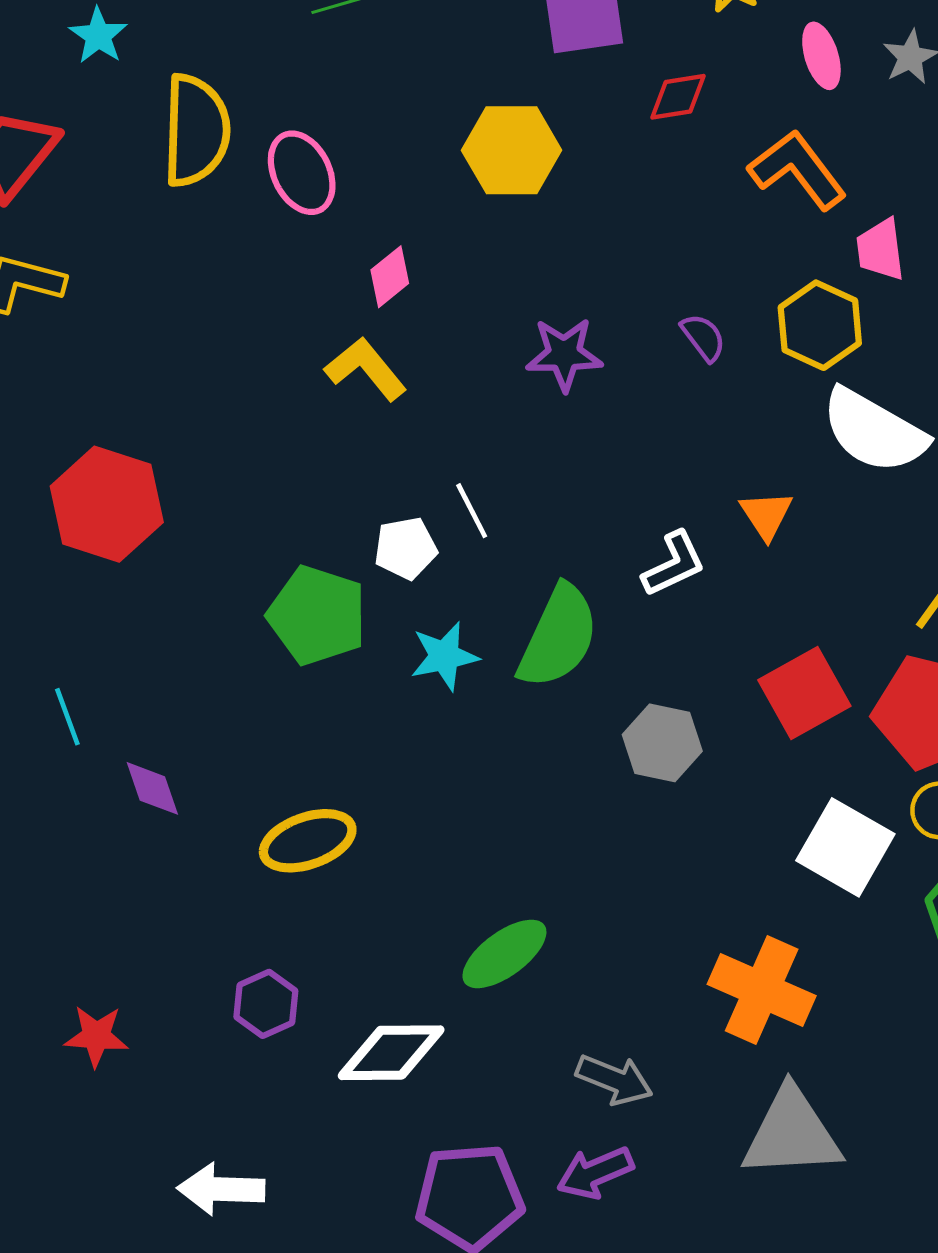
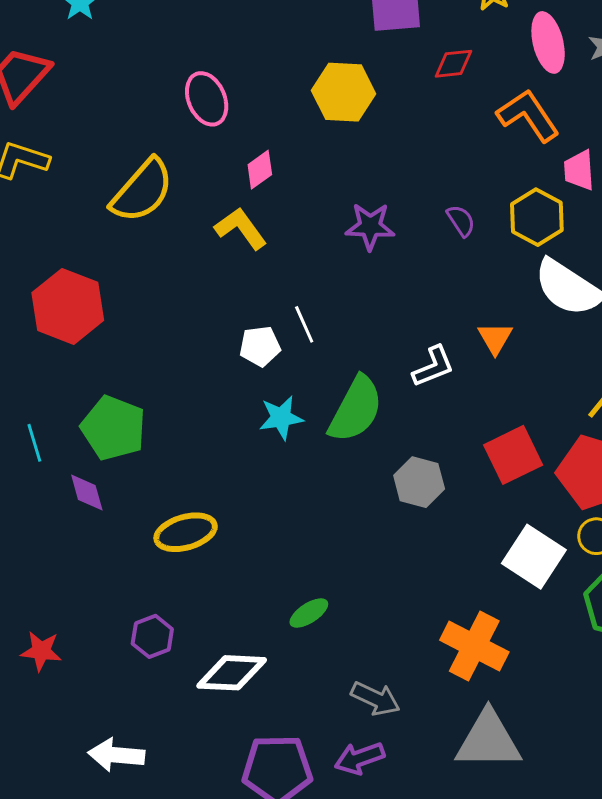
pink ellipse: (821, 56) -> (548, 42), size x1.4
yellow semicircle: (196, 130) -> (142, 191), moved, turned 36
green pentagon: (317, 615) -> (113, 428), moved
green ellipse: (504, 954) -> (309, 613), size x0.7

